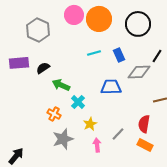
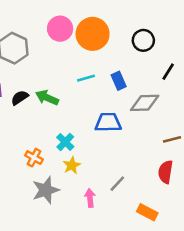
black circle: (138, 24) -> (143, 40), size x0.7
black line: (157, 56) -> (168, 72), moved
green arrow: (61, 85) -> (47, 98), moved
yellow star: (90, 124) -> (72, 165), moved
red semicircle: (144, 124) -> (165, 172), moved
orange rectangle: (145, 145) -> (147, 212), moved

